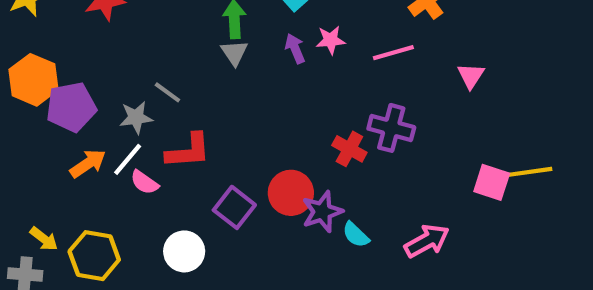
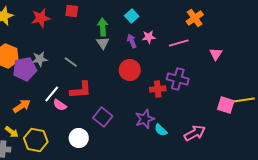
gray star: (136, 118) -> (40, 59), moved
red cross: (349, 149) -> (158, 89), turned -35
orange arrow: (88, 164) -> (22, 106), moved
red circle: (291, 193) -> (130, 70), moved

